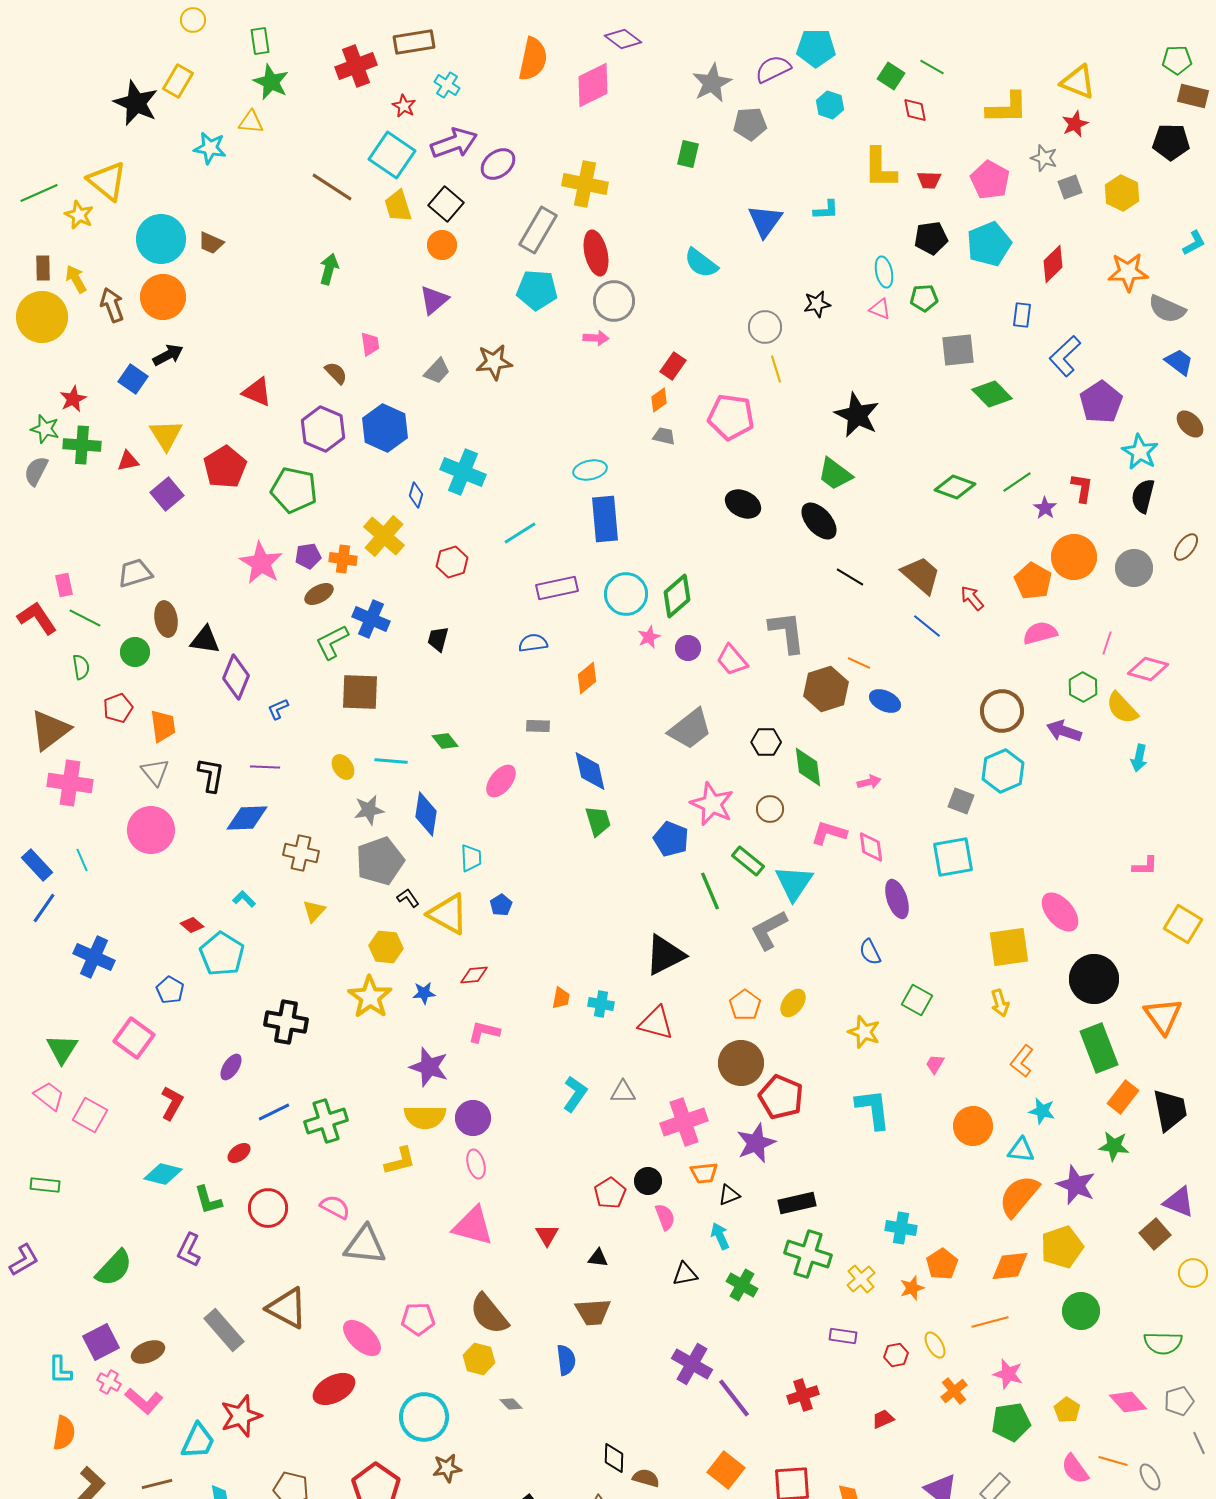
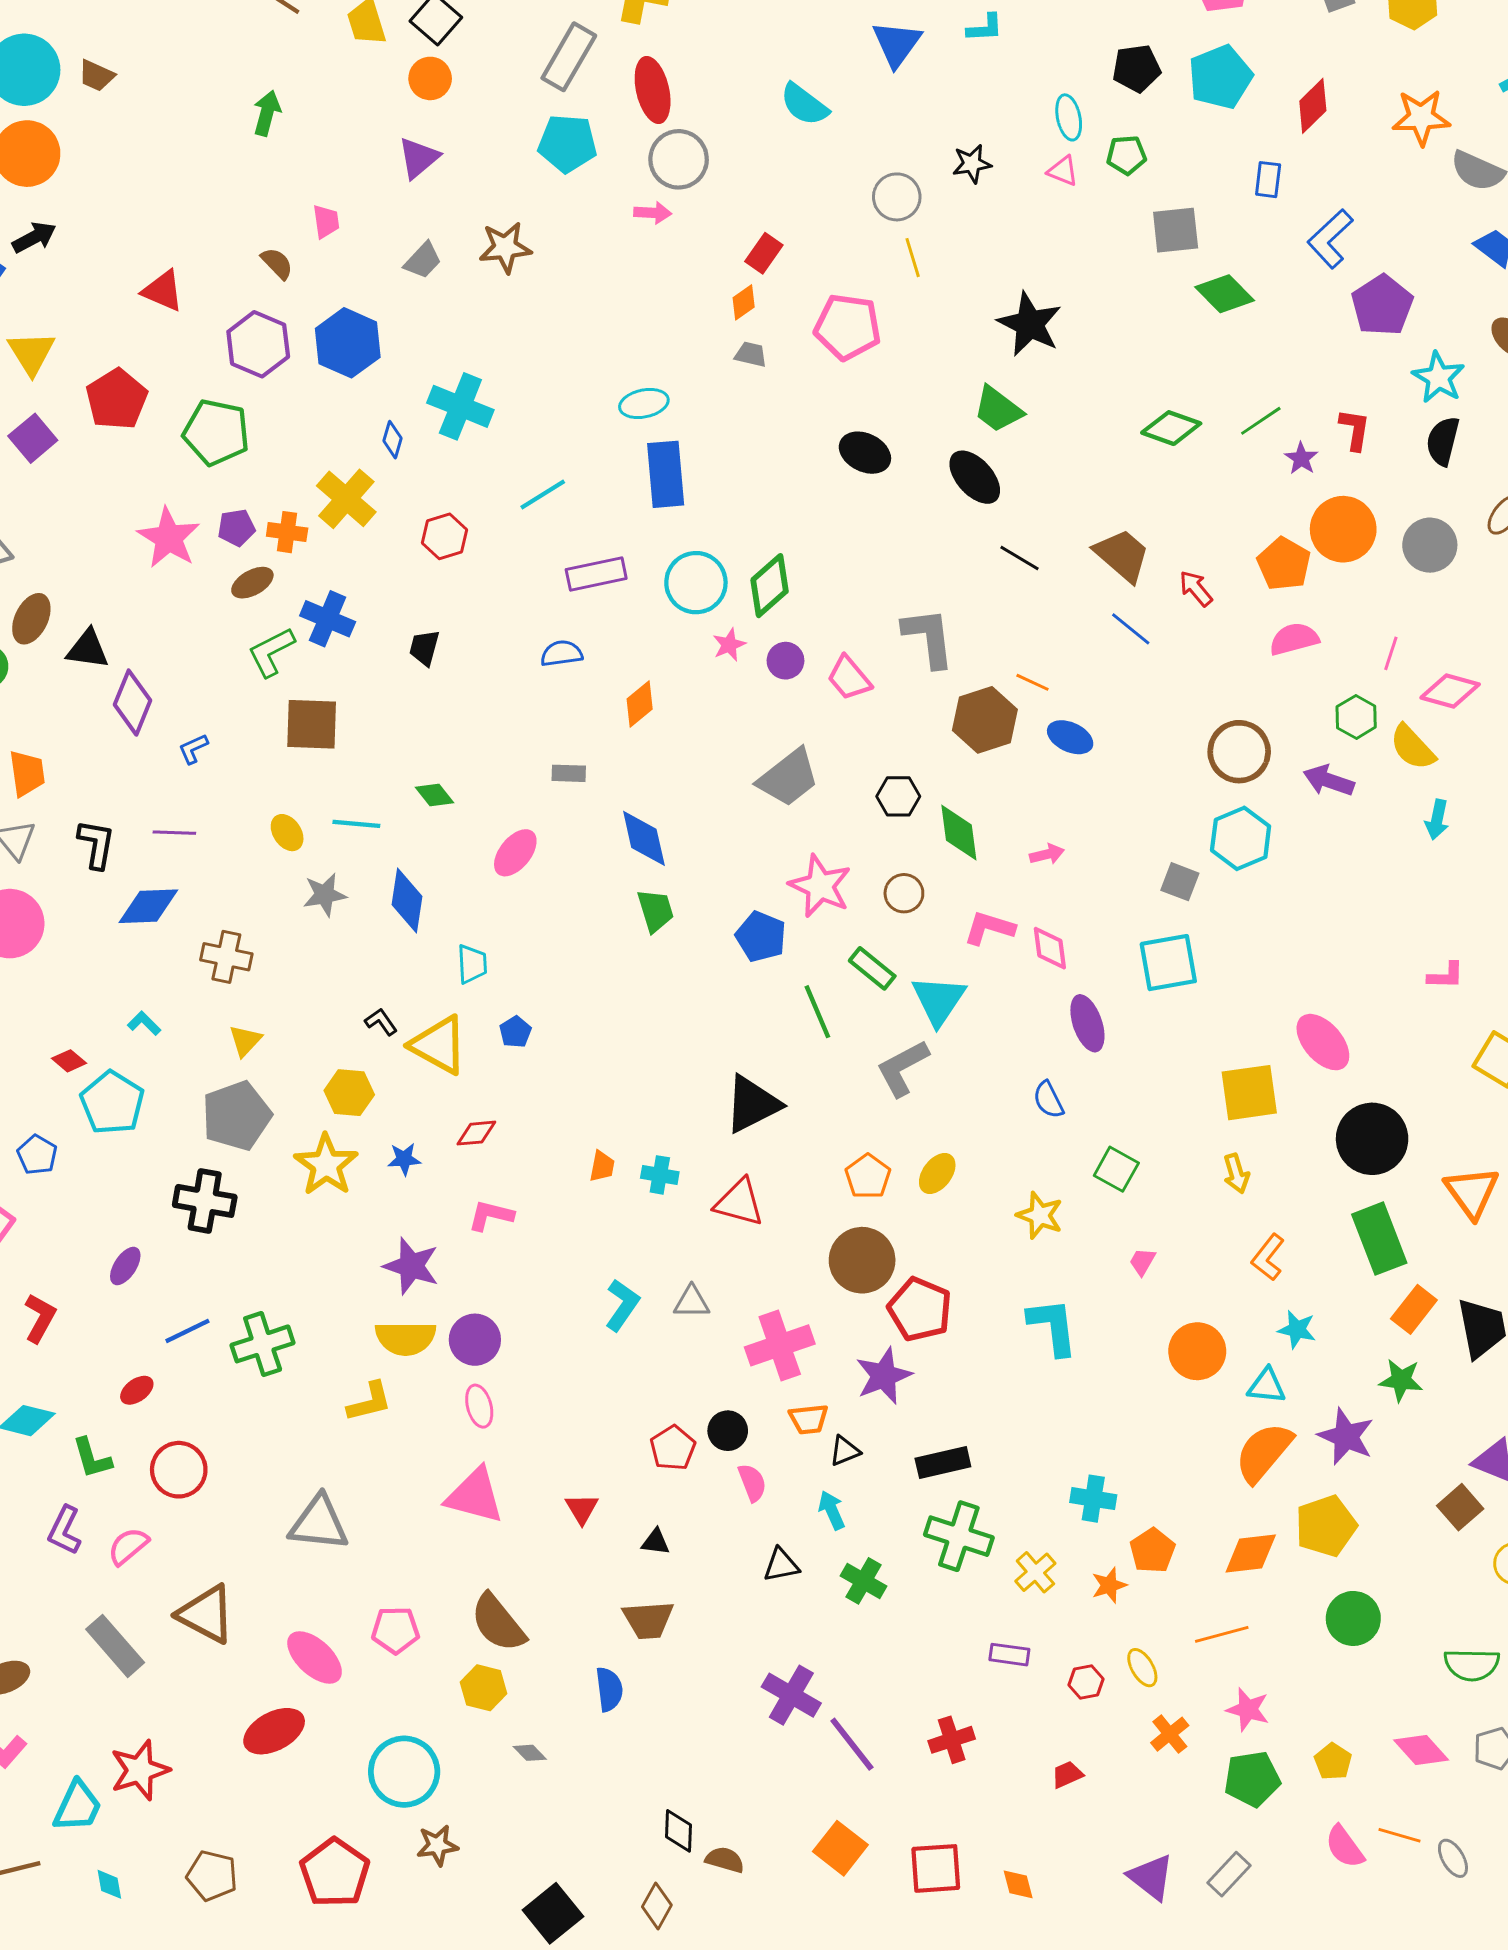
brown ellipse: (166, 619) -> (31, 619), turned 36
gray pentagon: (380, 861) -> (237, 1116), moved
pink semicircle: (335, 1207) -> (128, 1546), moved, turned -68

